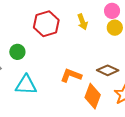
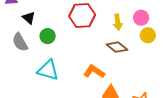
pink circle: (112, 11) -> (141, 18), moved
brown diamond: (108, 70) -> (117, 47), moved

